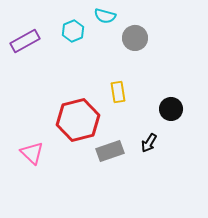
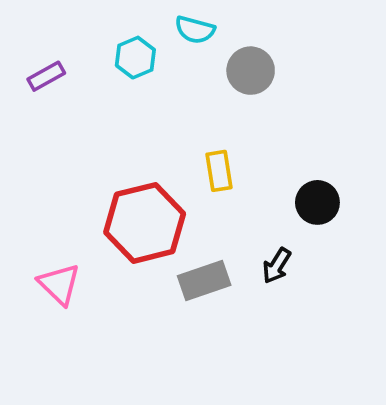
purple rectangle: (25, 41) -> (46, 76), size x0.7

